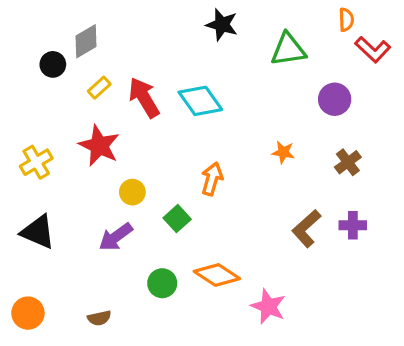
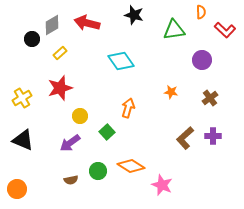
orange semicircle: (346, 20) -> (201, 12), moved
red arrow: (144, 98) -> (87, 23), moved, turned -45
red star: (99, 146) -> (60, 88), turned 30
brown semicircle: (99, 318) -> (71, 180), moved

